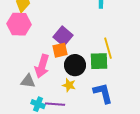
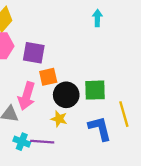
purple square: (63, 36) -> (34, 53), moved, turned -30
yellow line: (108, 48) -> (124, 114), moved

